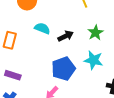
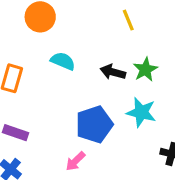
black arrow: (66, 36) -> (113, 72), moved, turned -140

